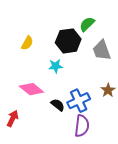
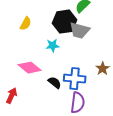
gray trapezoid: (102, 50) -> (80, 31), moved, turned -55
blue cross: (79, 101) -> (75, 79), turned 30

